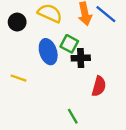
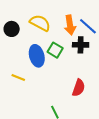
black cross: (81, 58) -> (81, 45), moved
yellow line: (19, 78) -> (18, 78), moved

